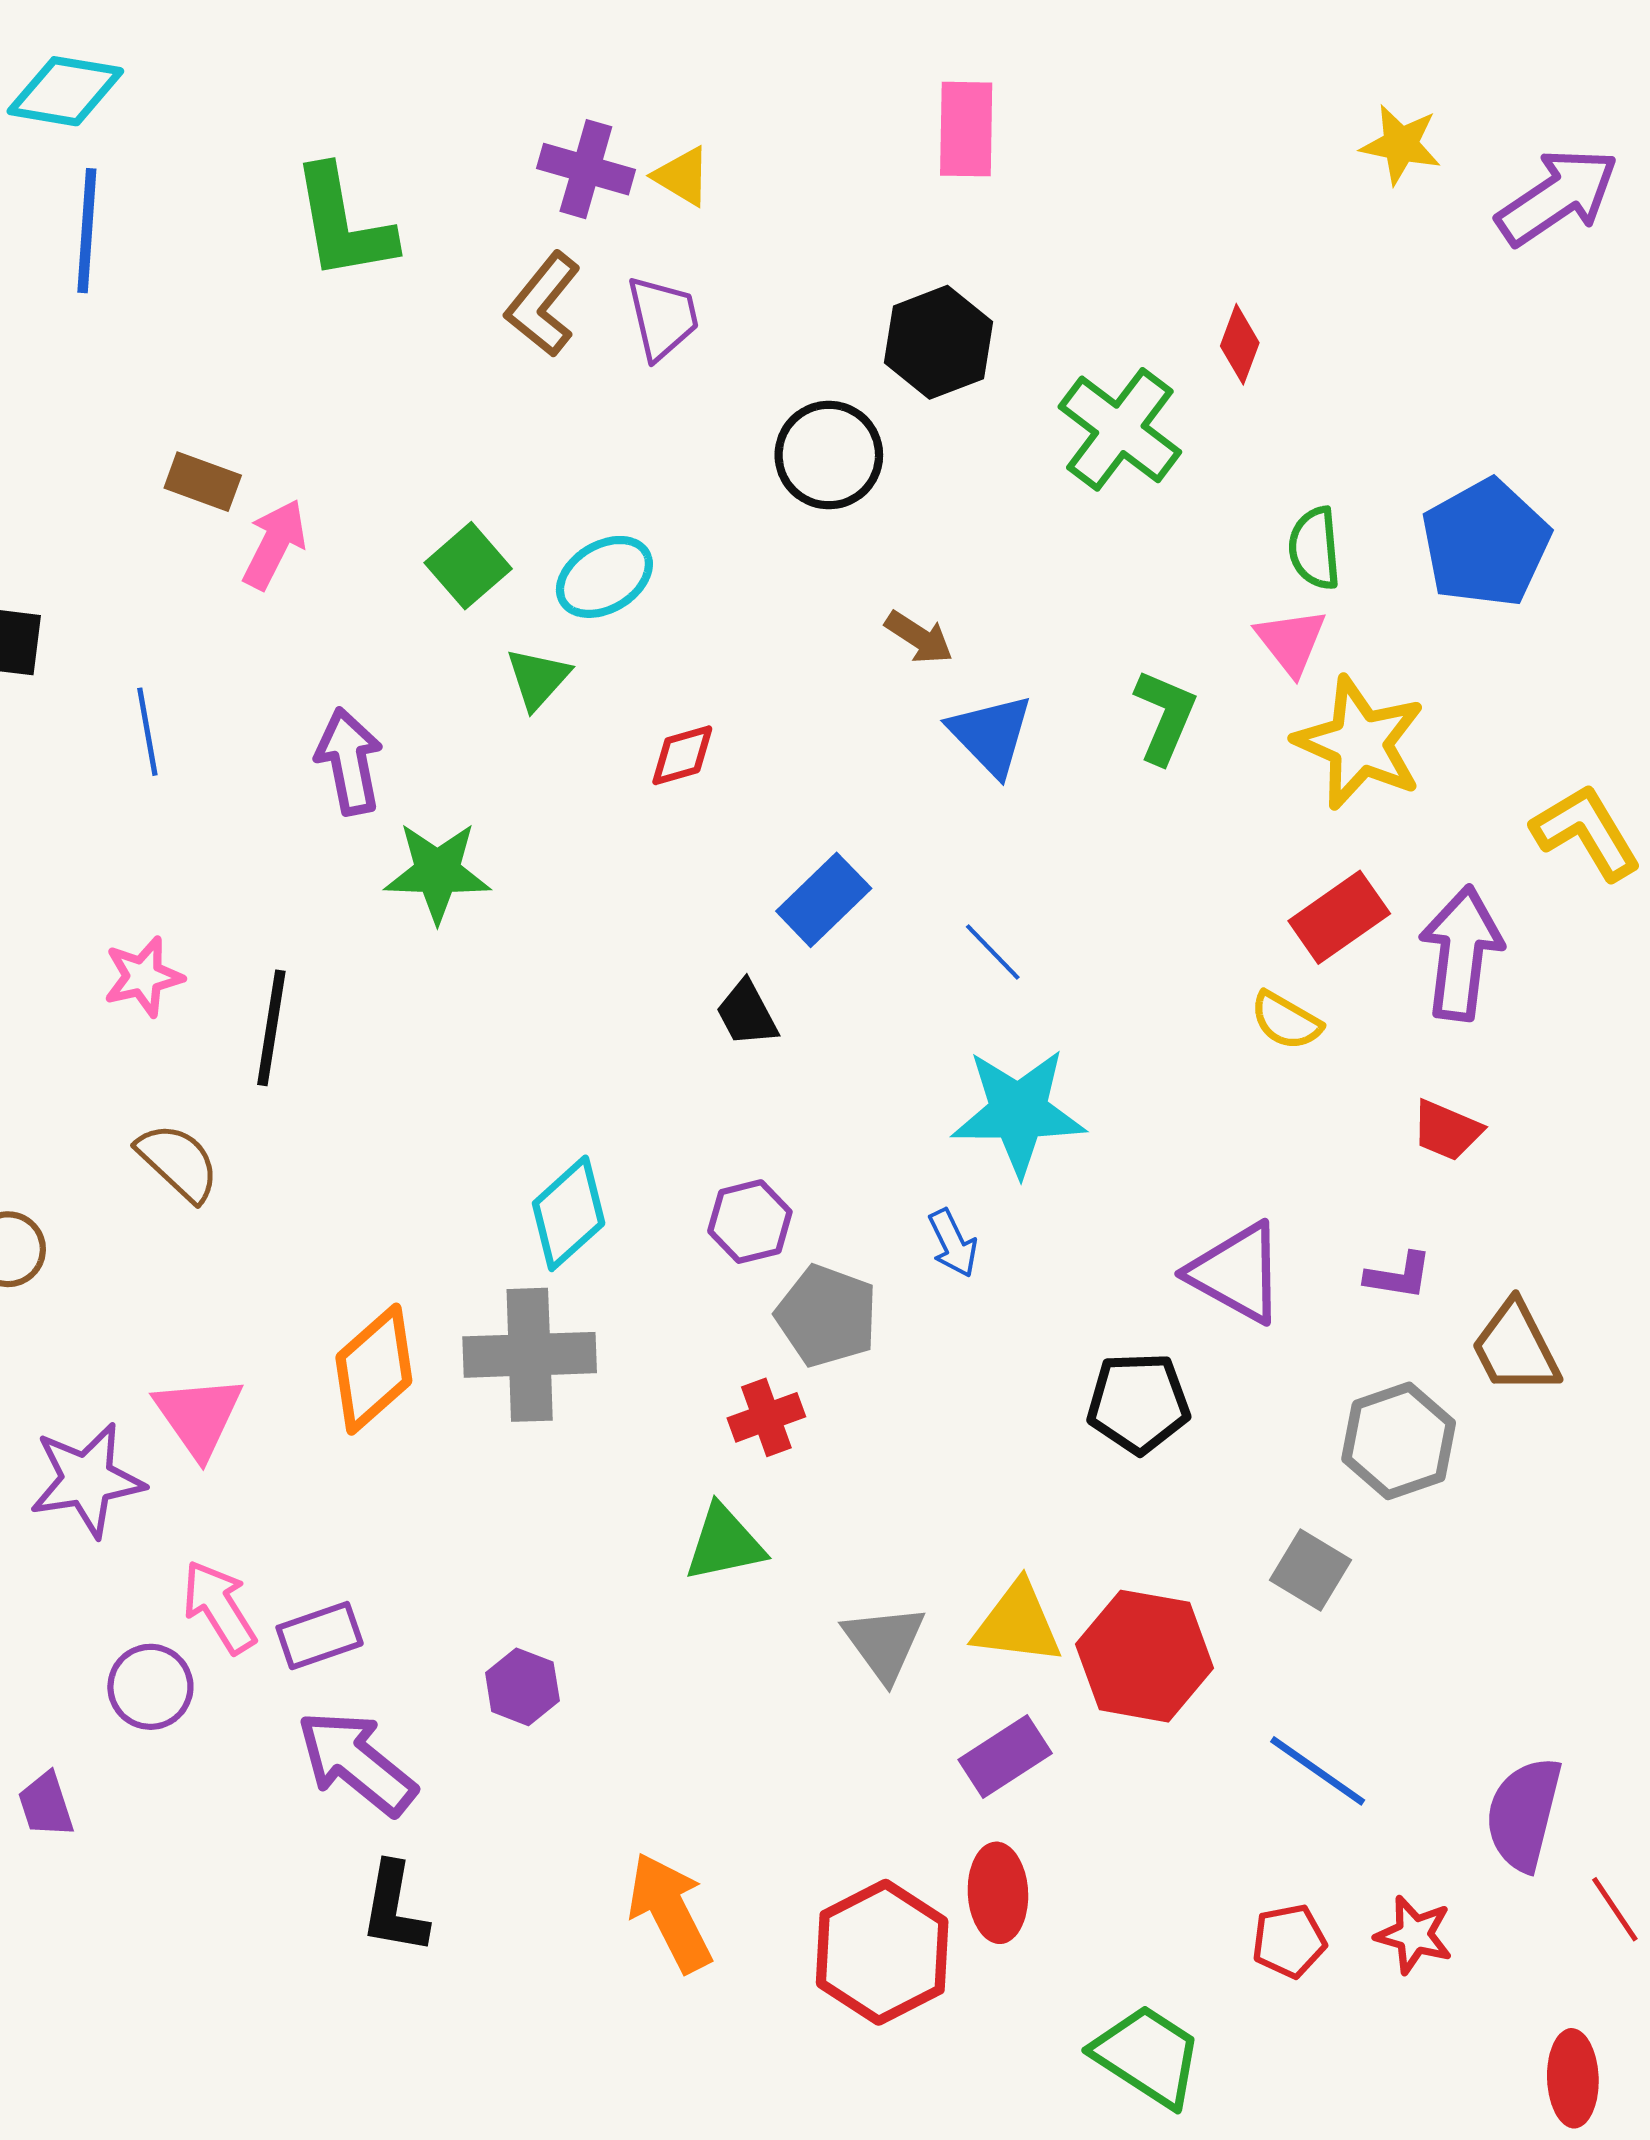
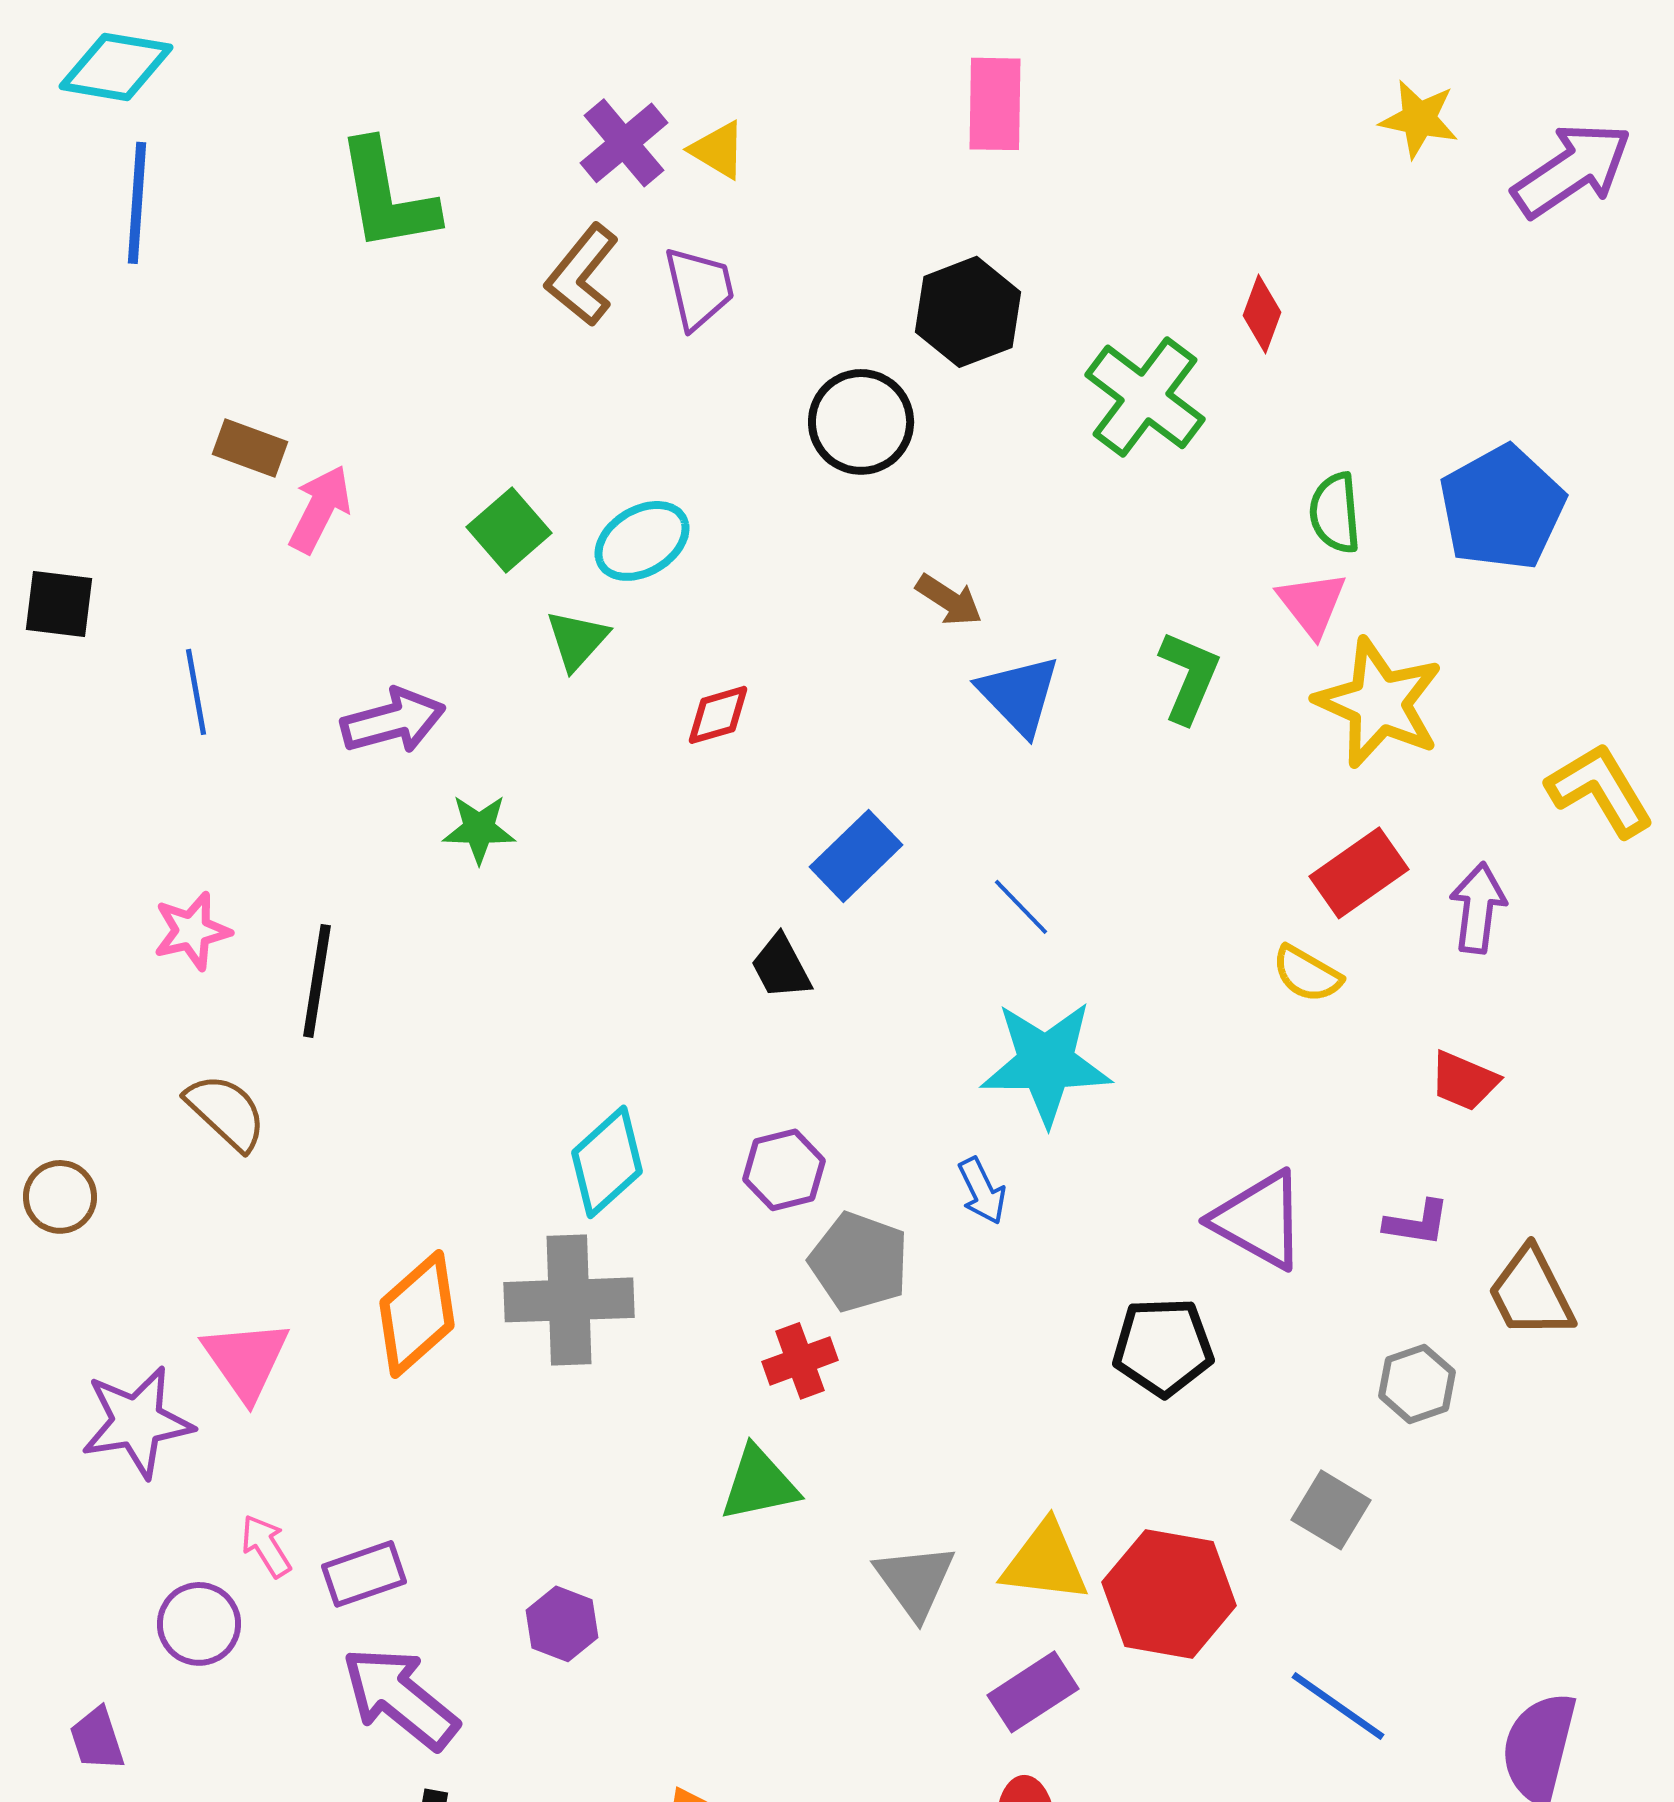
purple cross: (586, 169) -> (624, 143), turned 34
purple arrow: (349, 761) -> (393, 721), turned 86
green star: (437, 872) -> (479, 829), size x0.7
purple arrow: (1461, 953) -> (1478, 908), size x0.7
gray hexagon: (1399, 1441) -> (1417, 1384), size x0.7
pink arrow: (219, 1607) -> (266, 1546), size x0.7

